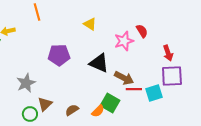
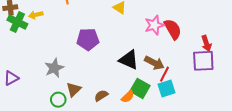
red semicircle: (142, 31) -> (173, 29), moved, size x1.5
red arrow: (168, 53) -> (206, 43), moved
black triangle: (99, 63) -> (129, 60), moved
red line: (134, 89) -> (165, 74), turned -63
cyan square: (154, 93) -> (167, 88), moved

